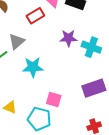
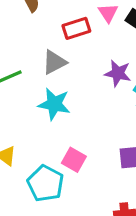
gray triangle: (17, 42) -> (54, 62), moved

